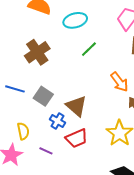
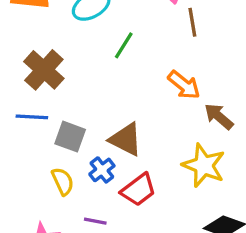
blue line: (15, 89) -> (32, 117), moved
blue cross: (57, 121) -> (102, 170), turned 35
yellow semicircle: (23, 131) -> (63, 181), moved

